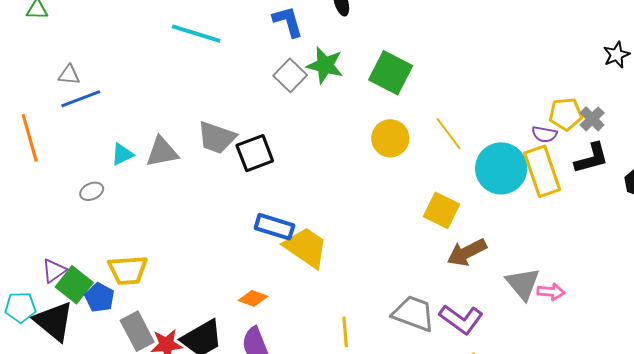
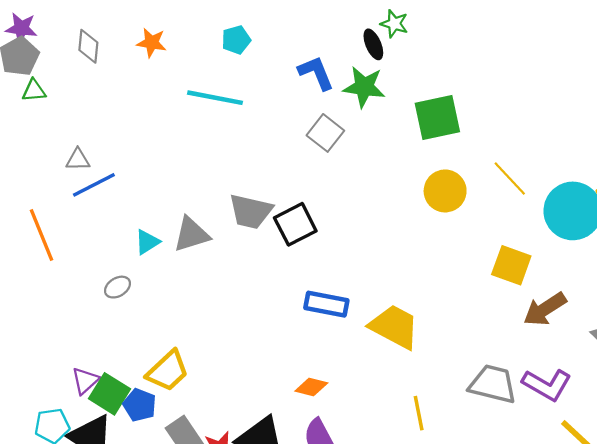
green star: (325, 65) -> (364, 87), moved
green square: (391, 73) -> (437, 117), turned -33
yellow trapezoid: (306, 247) -> (394, 327), moved
yellow trapezoid: (128, 270) -> (168, 371), turned -33

